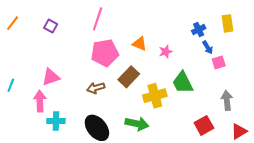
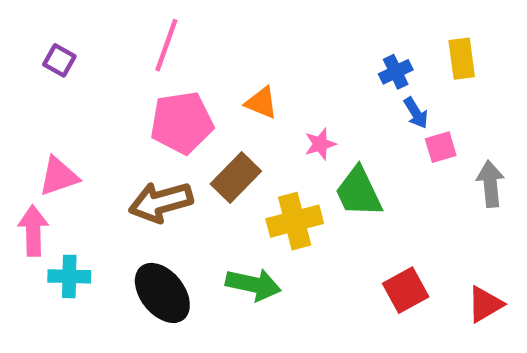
pink star: (166, 52) -> (320, 144), moved
brown arrow: (96, 88) -> (161, 202), size x1.5
gray arrow: (227, 100) -> (490, 184), moved

